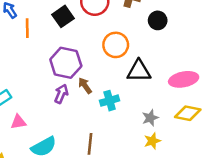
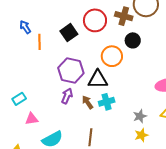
black circle: (158, 20) -> (133, 40), moved
black triangle: (139, 71) -> (98, 79), moved
brown arrow: (85, 86) -> (88, 102), moved

